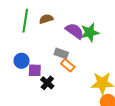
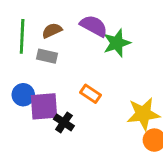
purple semicircle: (75, 31) -> (94, 26), moved
gray rectangle: (61, 53) -> (47, 56), moved
purple square: (35, 70) -> (44, 106), size x1.5

